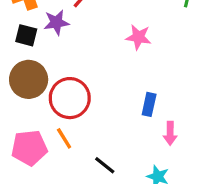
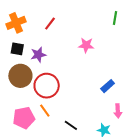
purple star: (56, 22) -> (38, 55), moved
blue rectangle: (149, 104) -> (108, 86), moved, turned 40
pink arrow: (170, 133) -> (118, 111), moved

